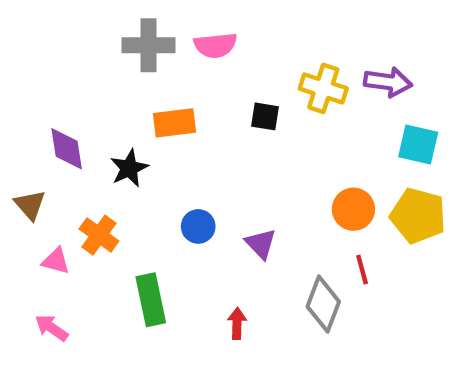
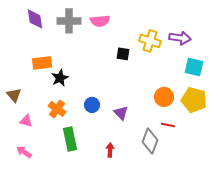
orange rectangle: (174, 123) -> (42, 63), moved
purple diamond: (67, 149) -> (35, 19), moved
orange cross: (99, 235) -> (57, 109), moved
red line: (362, 270) -> (168, 125), turned -64

